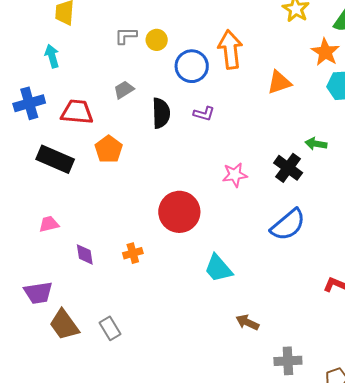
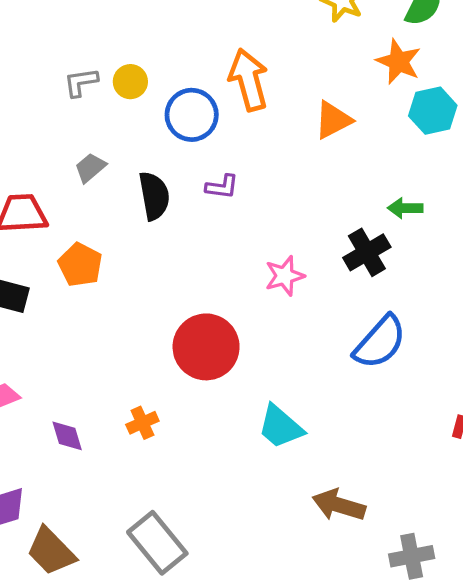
black cross: (288, 168) -> (367, 252), turned 32
brown arrow: (247, 322) -> (339, 505), size x1.4
gray rectangle: (110, 328) -> (157, 543), moved, size x1.6

